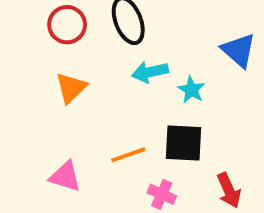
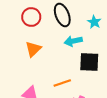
cyan star: (191, 90) -> (94, 22), moved
black square: (183, 143) -> (89, 62), moved

